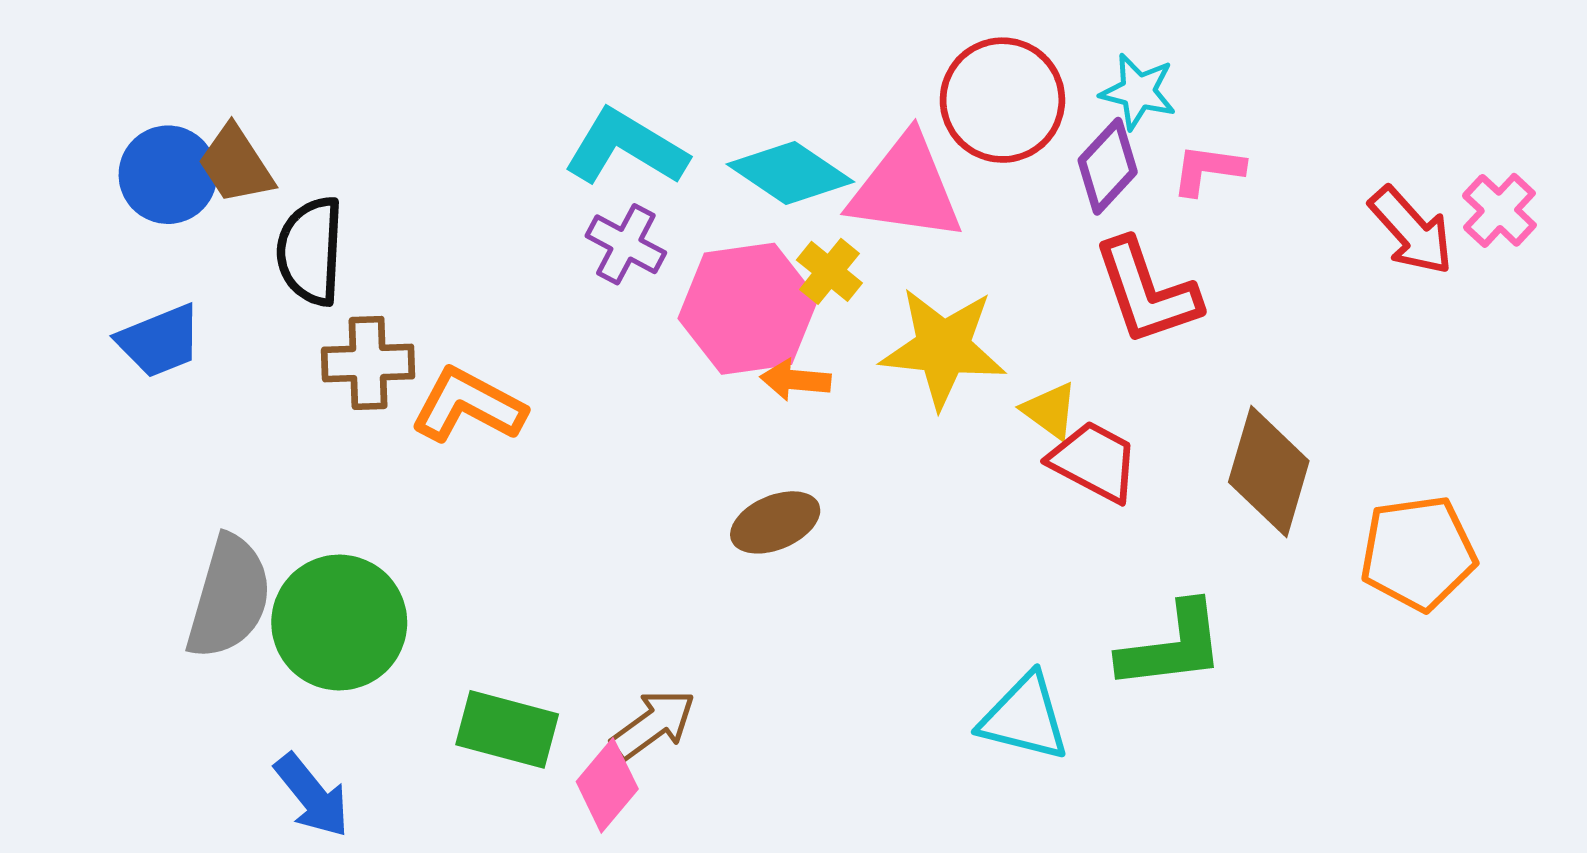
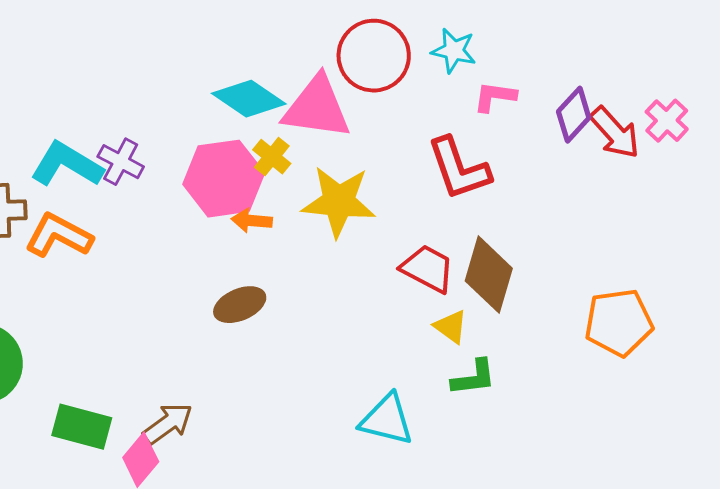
cyan L-shape: (626, 148) -> (67, 165), moved
purple diamond: (1108, 166) -> (574, 115), moved
purple cross: (626, 244) -> (121, 162), moved
yellow triangle: (1050, 410) -> (451, 327), moved
brown diamond: (1269, 472) -> (489, 275), moved
green L-shape: (1172, 646) -> (474, 378), size x0.7

